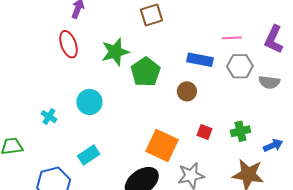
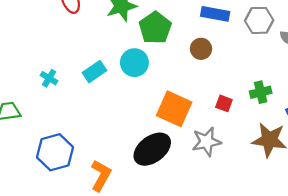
cyan circle: (89, 102) -> (134, 63), moved
red square: (205, 132) -> (224, 103), moved
cyan rectangle: (89, 155) -> (94, 72), moved

